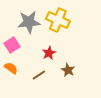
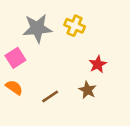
yellow cross: (58, 20) -> (75, 26), size x0.7
red star: (49, 53) -> (98, 64), moved

